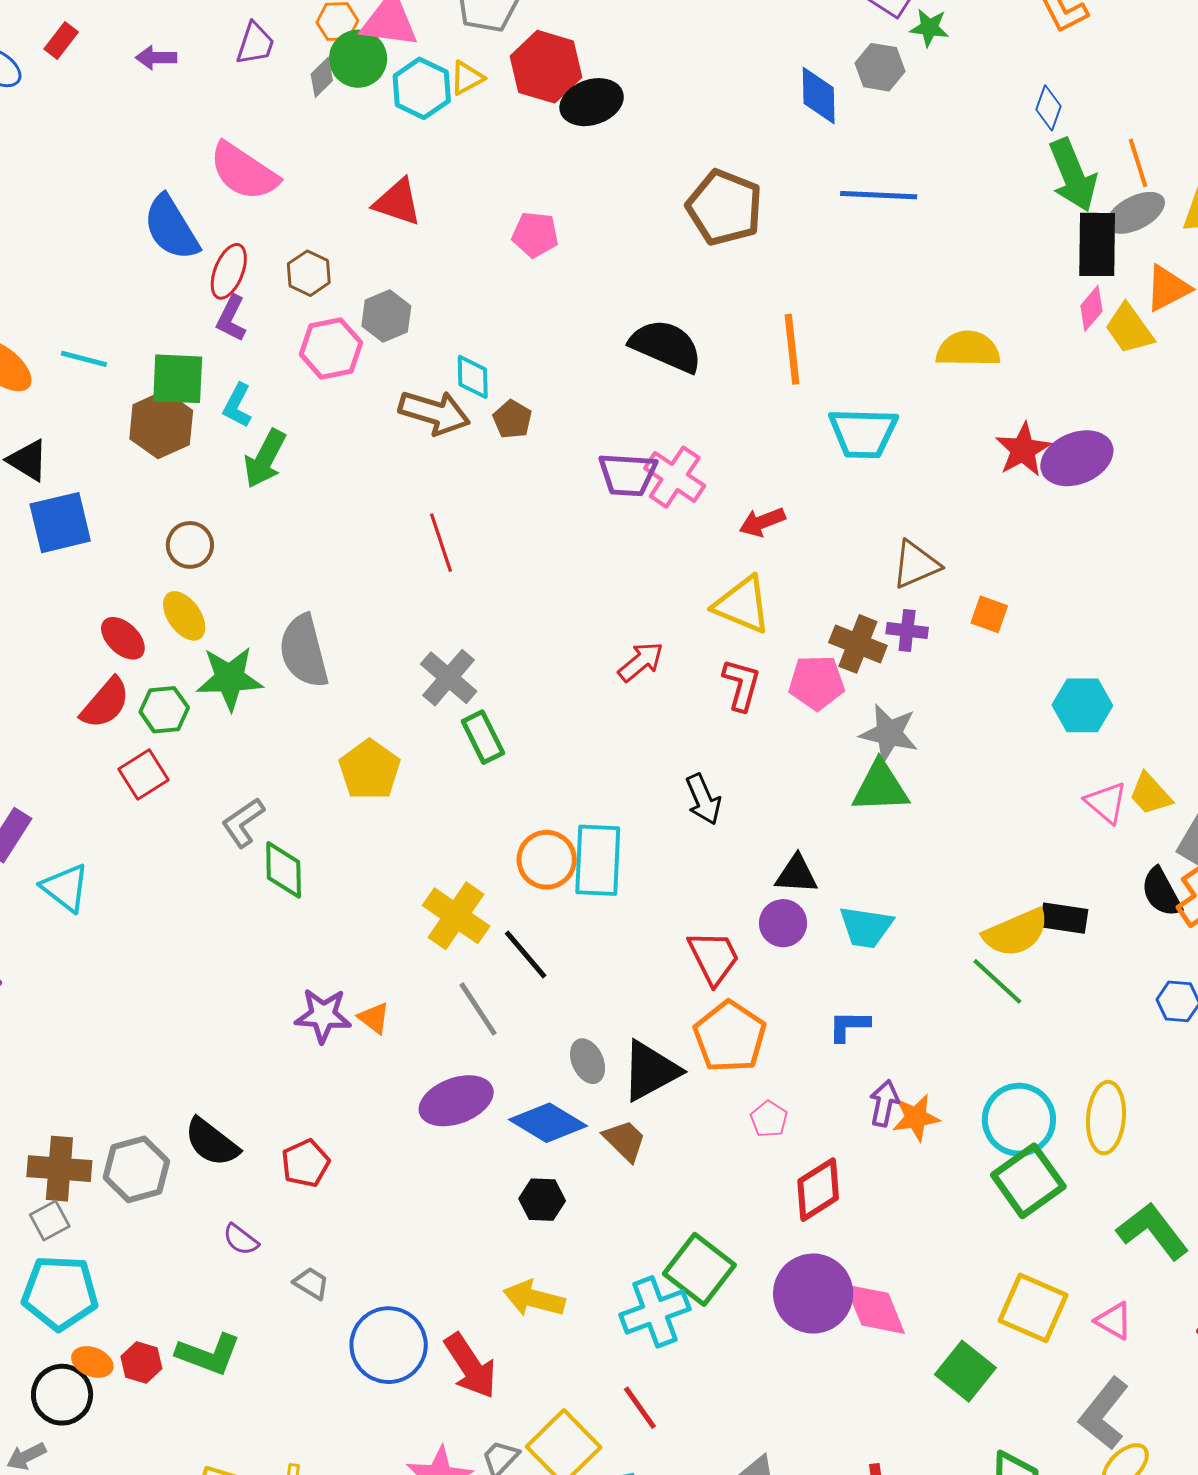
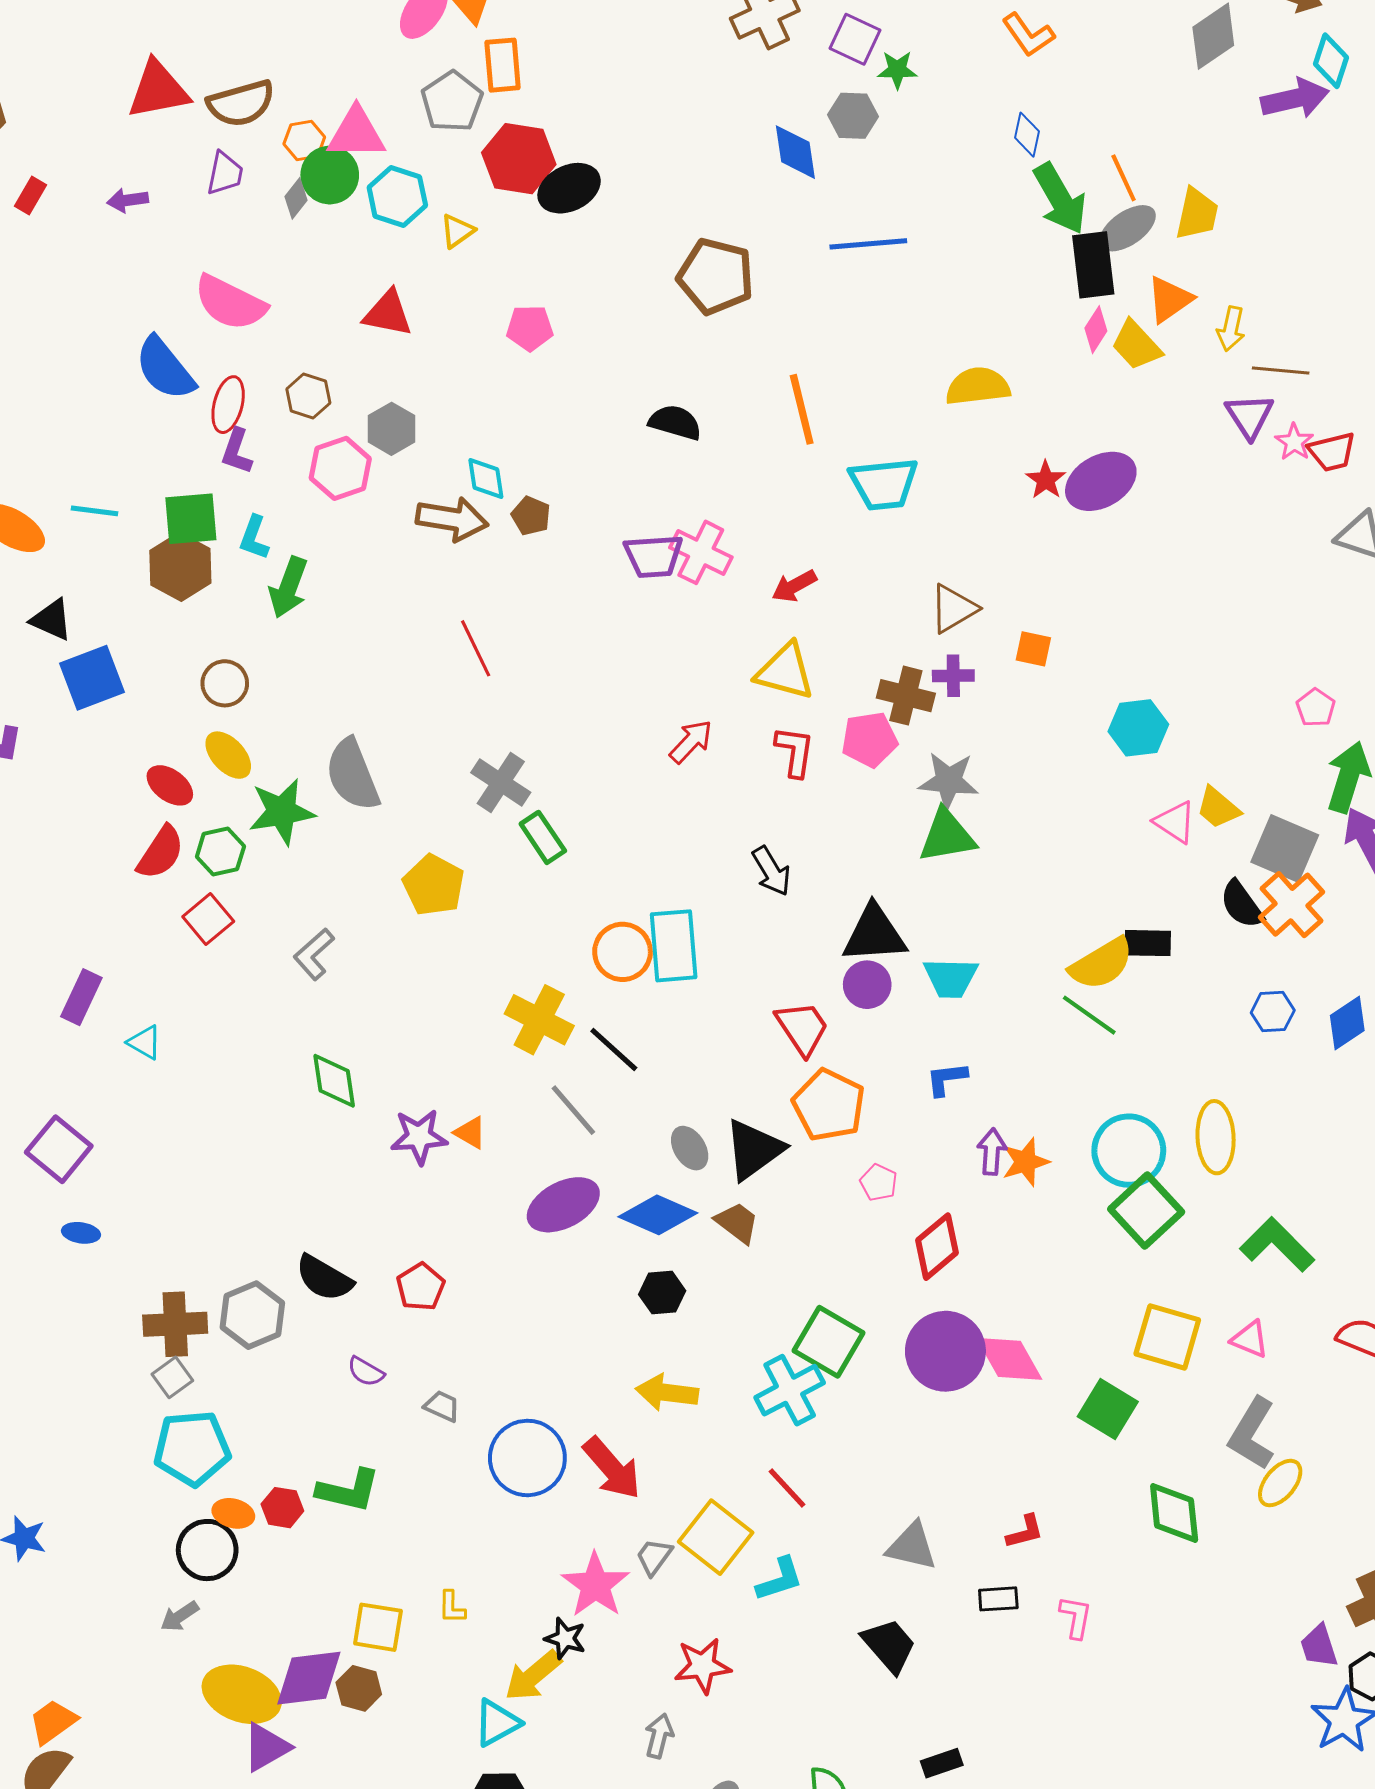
yellow triangle: (467, 78) -> (457, 231), moved
black semicircle: (666, 346) -> (675, 422), size x0.7
red star: (1023, 450) -> (1046, 480), size x0.7
green diamond: (284, 870) -> (334, 1081), moved
black triangle: (797, 874) -> (874, 934), size x1.5
cyan triangle: (65, 888) -> (145, 1042), size x0.7

